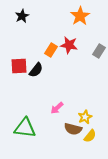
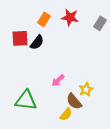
orange rectangle: (51, 50) -> (44, 19), moved
brown semicircle: (73, 129) -> (74, 101), turned 36
yellow semicircle: (90, 136) -> (66, 114), moved

